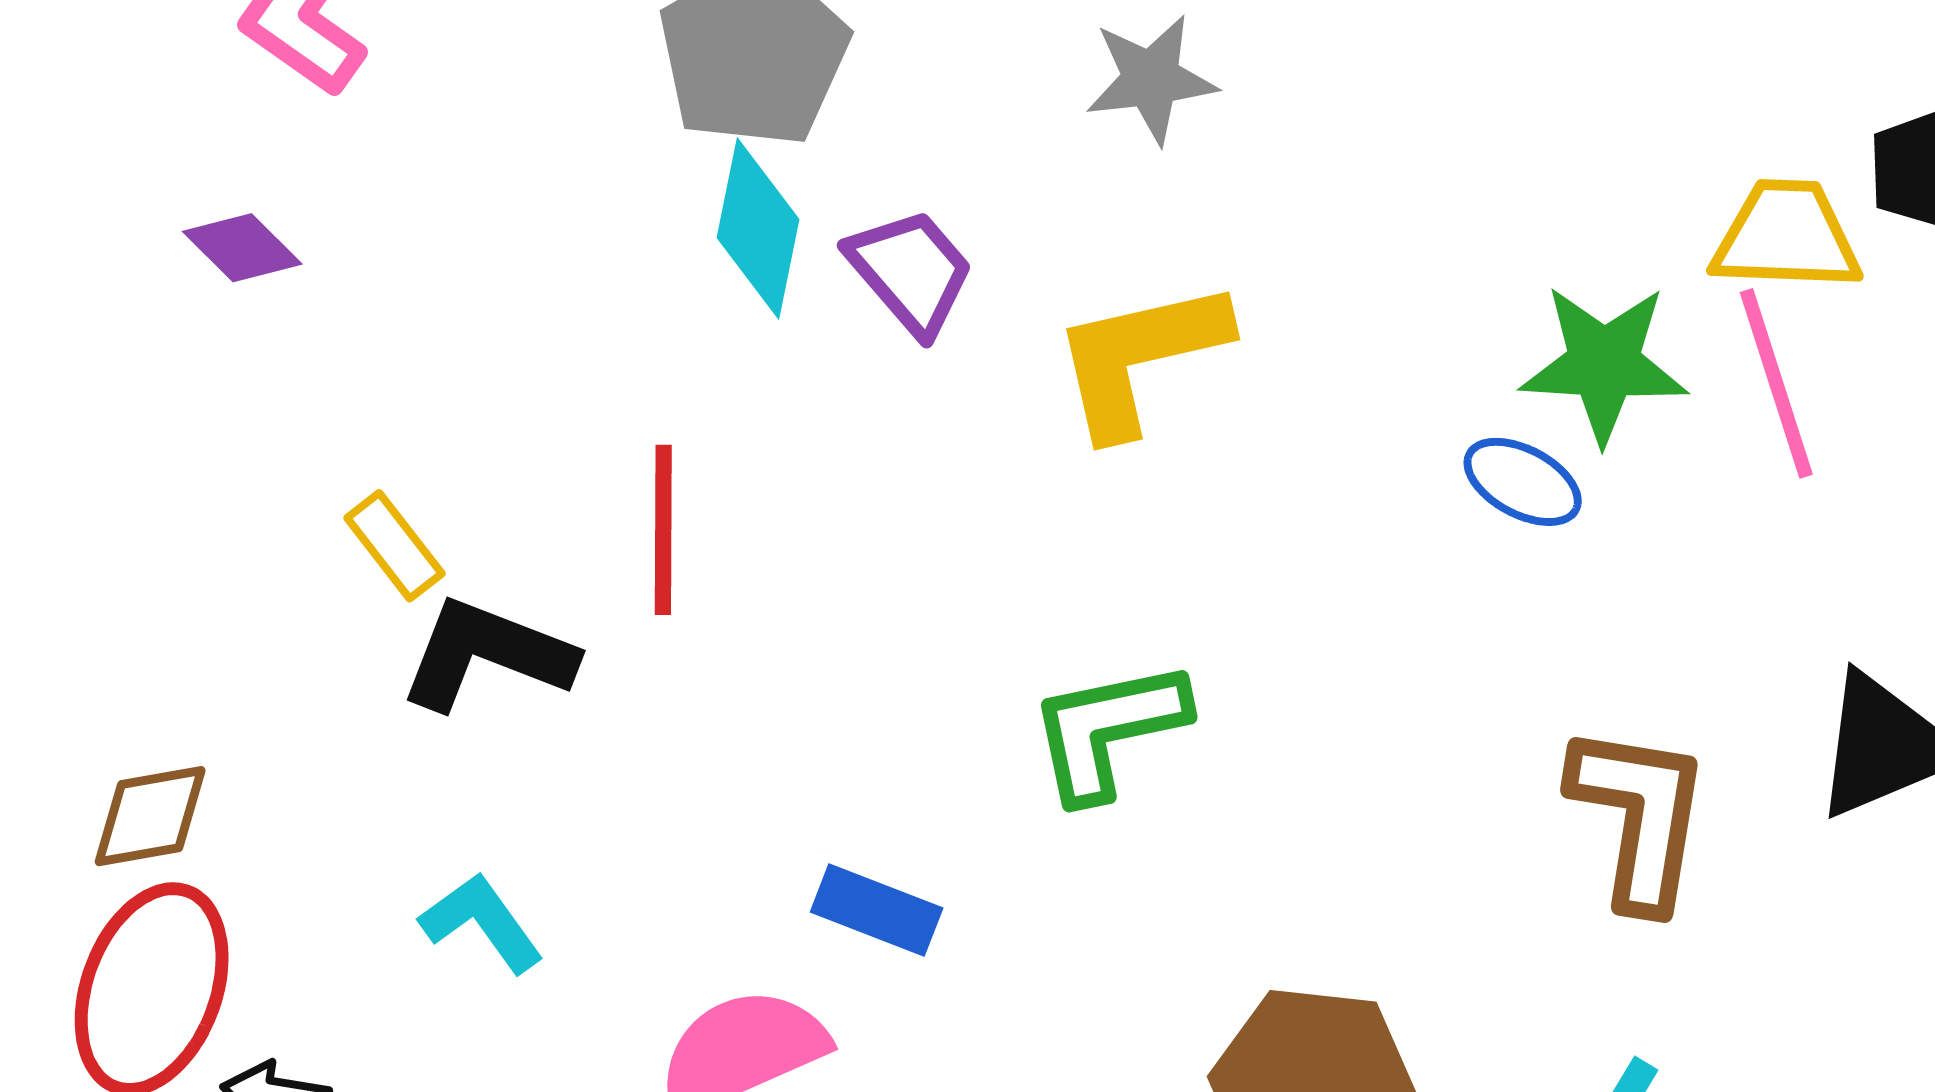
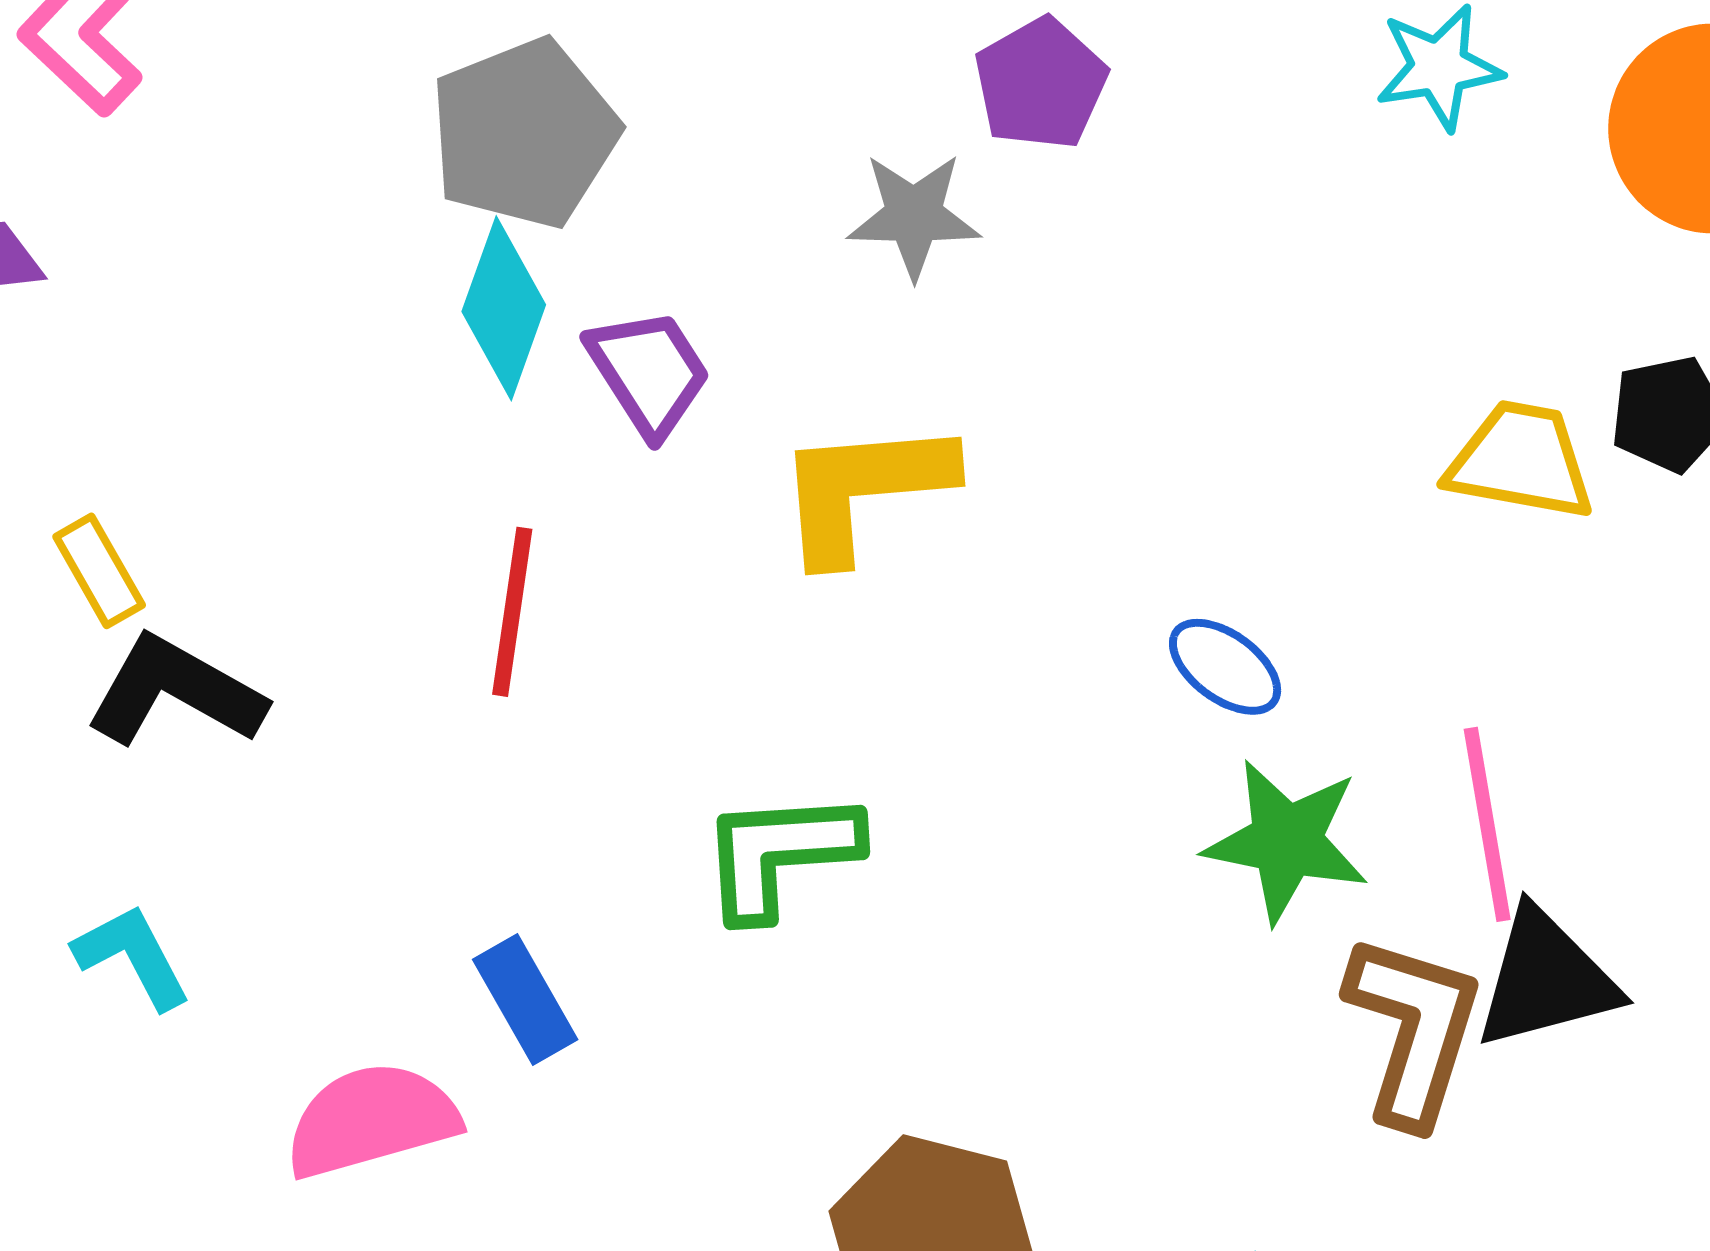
green star: (1604, 364) -> (1286, 841), moved
pink line: (1776, 383) -> (1487, 824), moved
red line: (663, 530) -> (512, 612), moved
brown L-shape: (1639, 816) -> (1413, 1030), moved
blue rectangle: (877, 910) -> (525, 1000), turned 31

